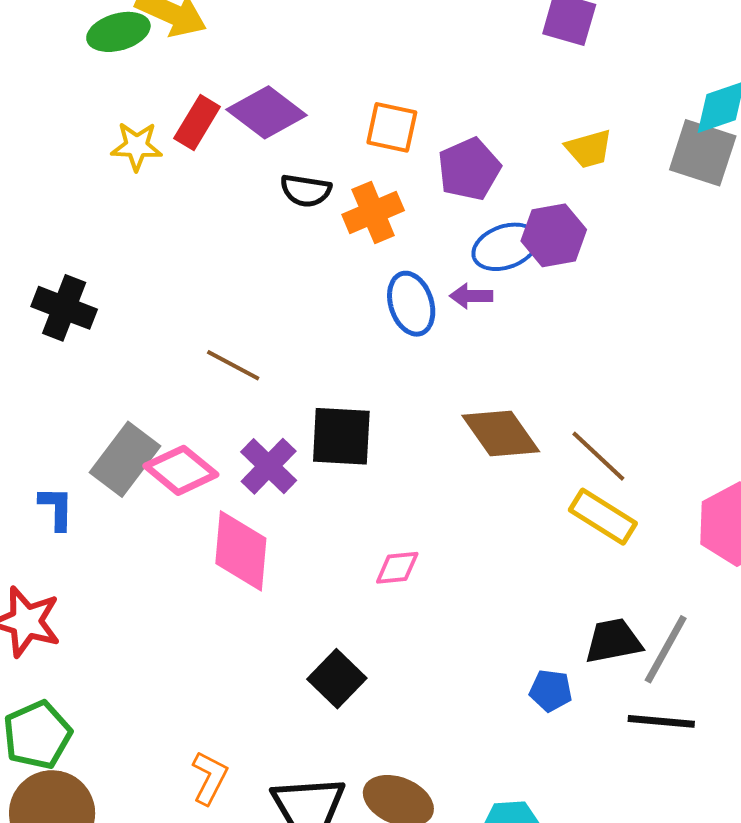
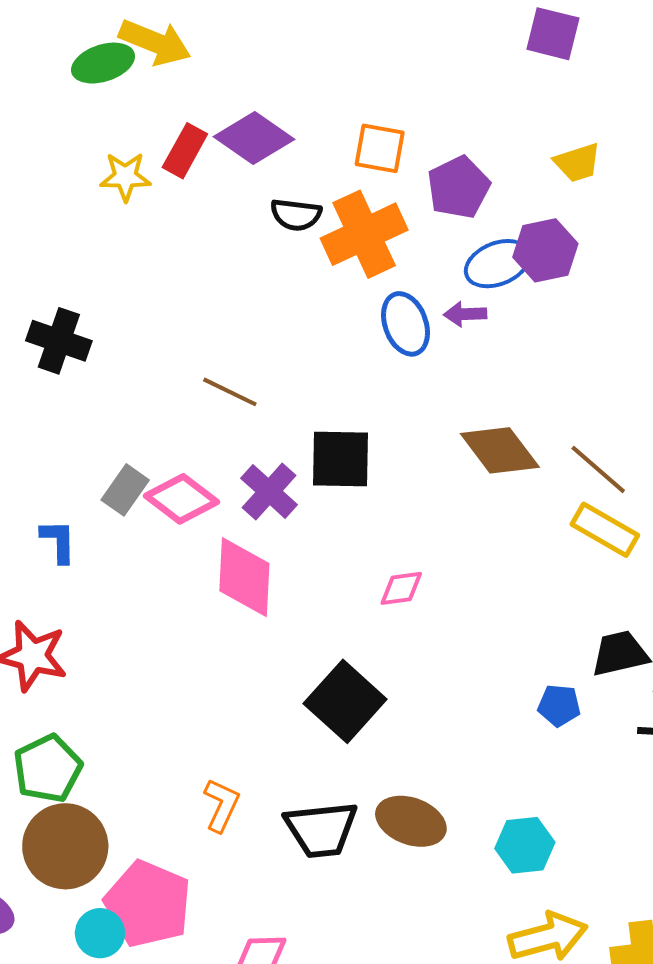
orange cross: (373, 212) -> (364, 234), size x1.4
gray rectangle: (125, 459) -> (125, 490), size x0.7
black square: (337, 679) -> (345, 701), size x1.4

